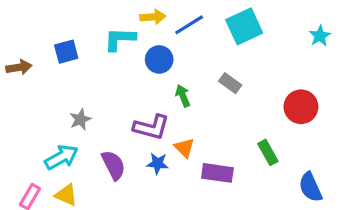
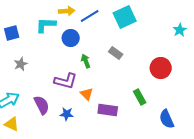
cyan star: (320, 36) -> (180, 30), moved
gray star: (80, 119) -> (21, 64), moved
blue star: (158, 163) -> (67, 114), moved

